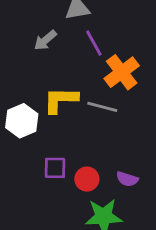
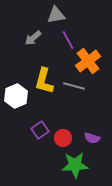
yellow L-shape: (61, 100) -> (44, 81), turned -76
purple square: (55, 168) -> (40, 130), turned -36

